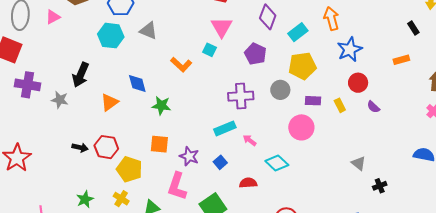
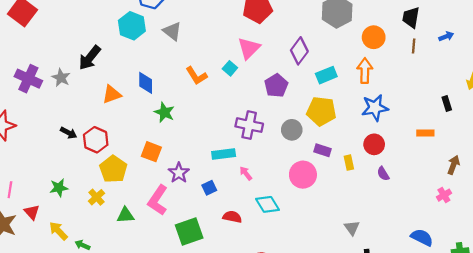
purple cross: (28, 85) -> (28, 79), moved

